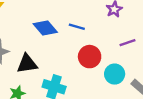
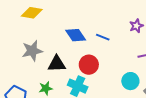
red circle: (90, 57) -> (89, 65), moved

